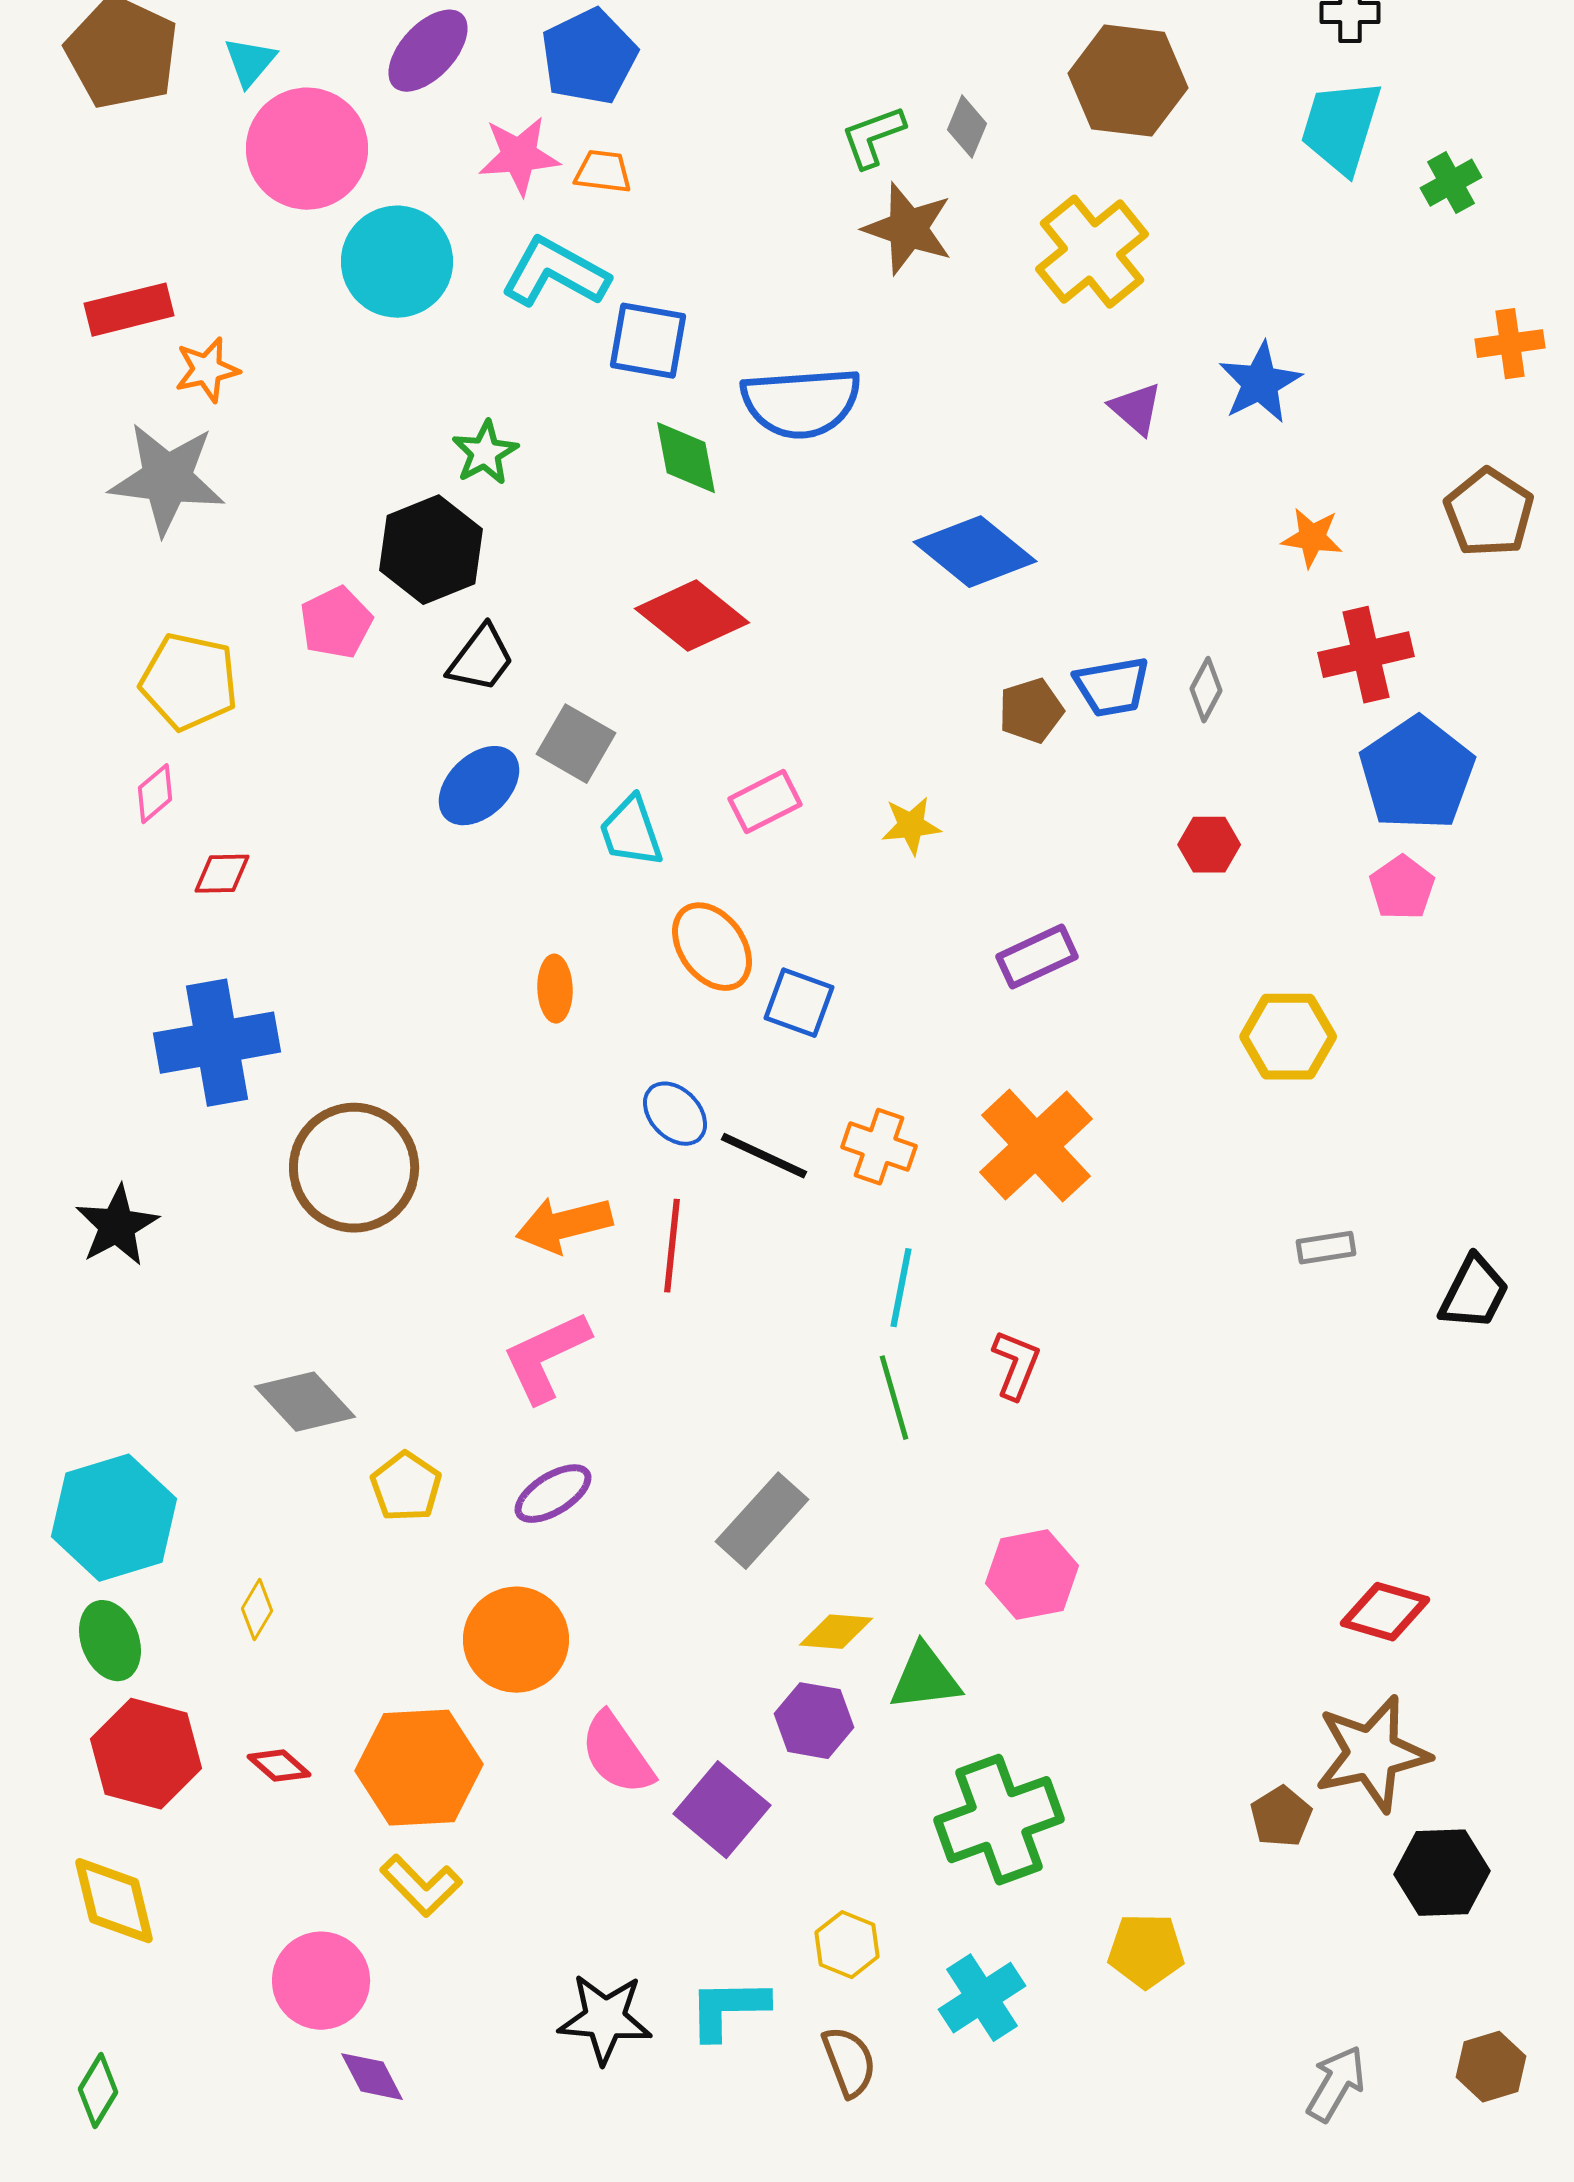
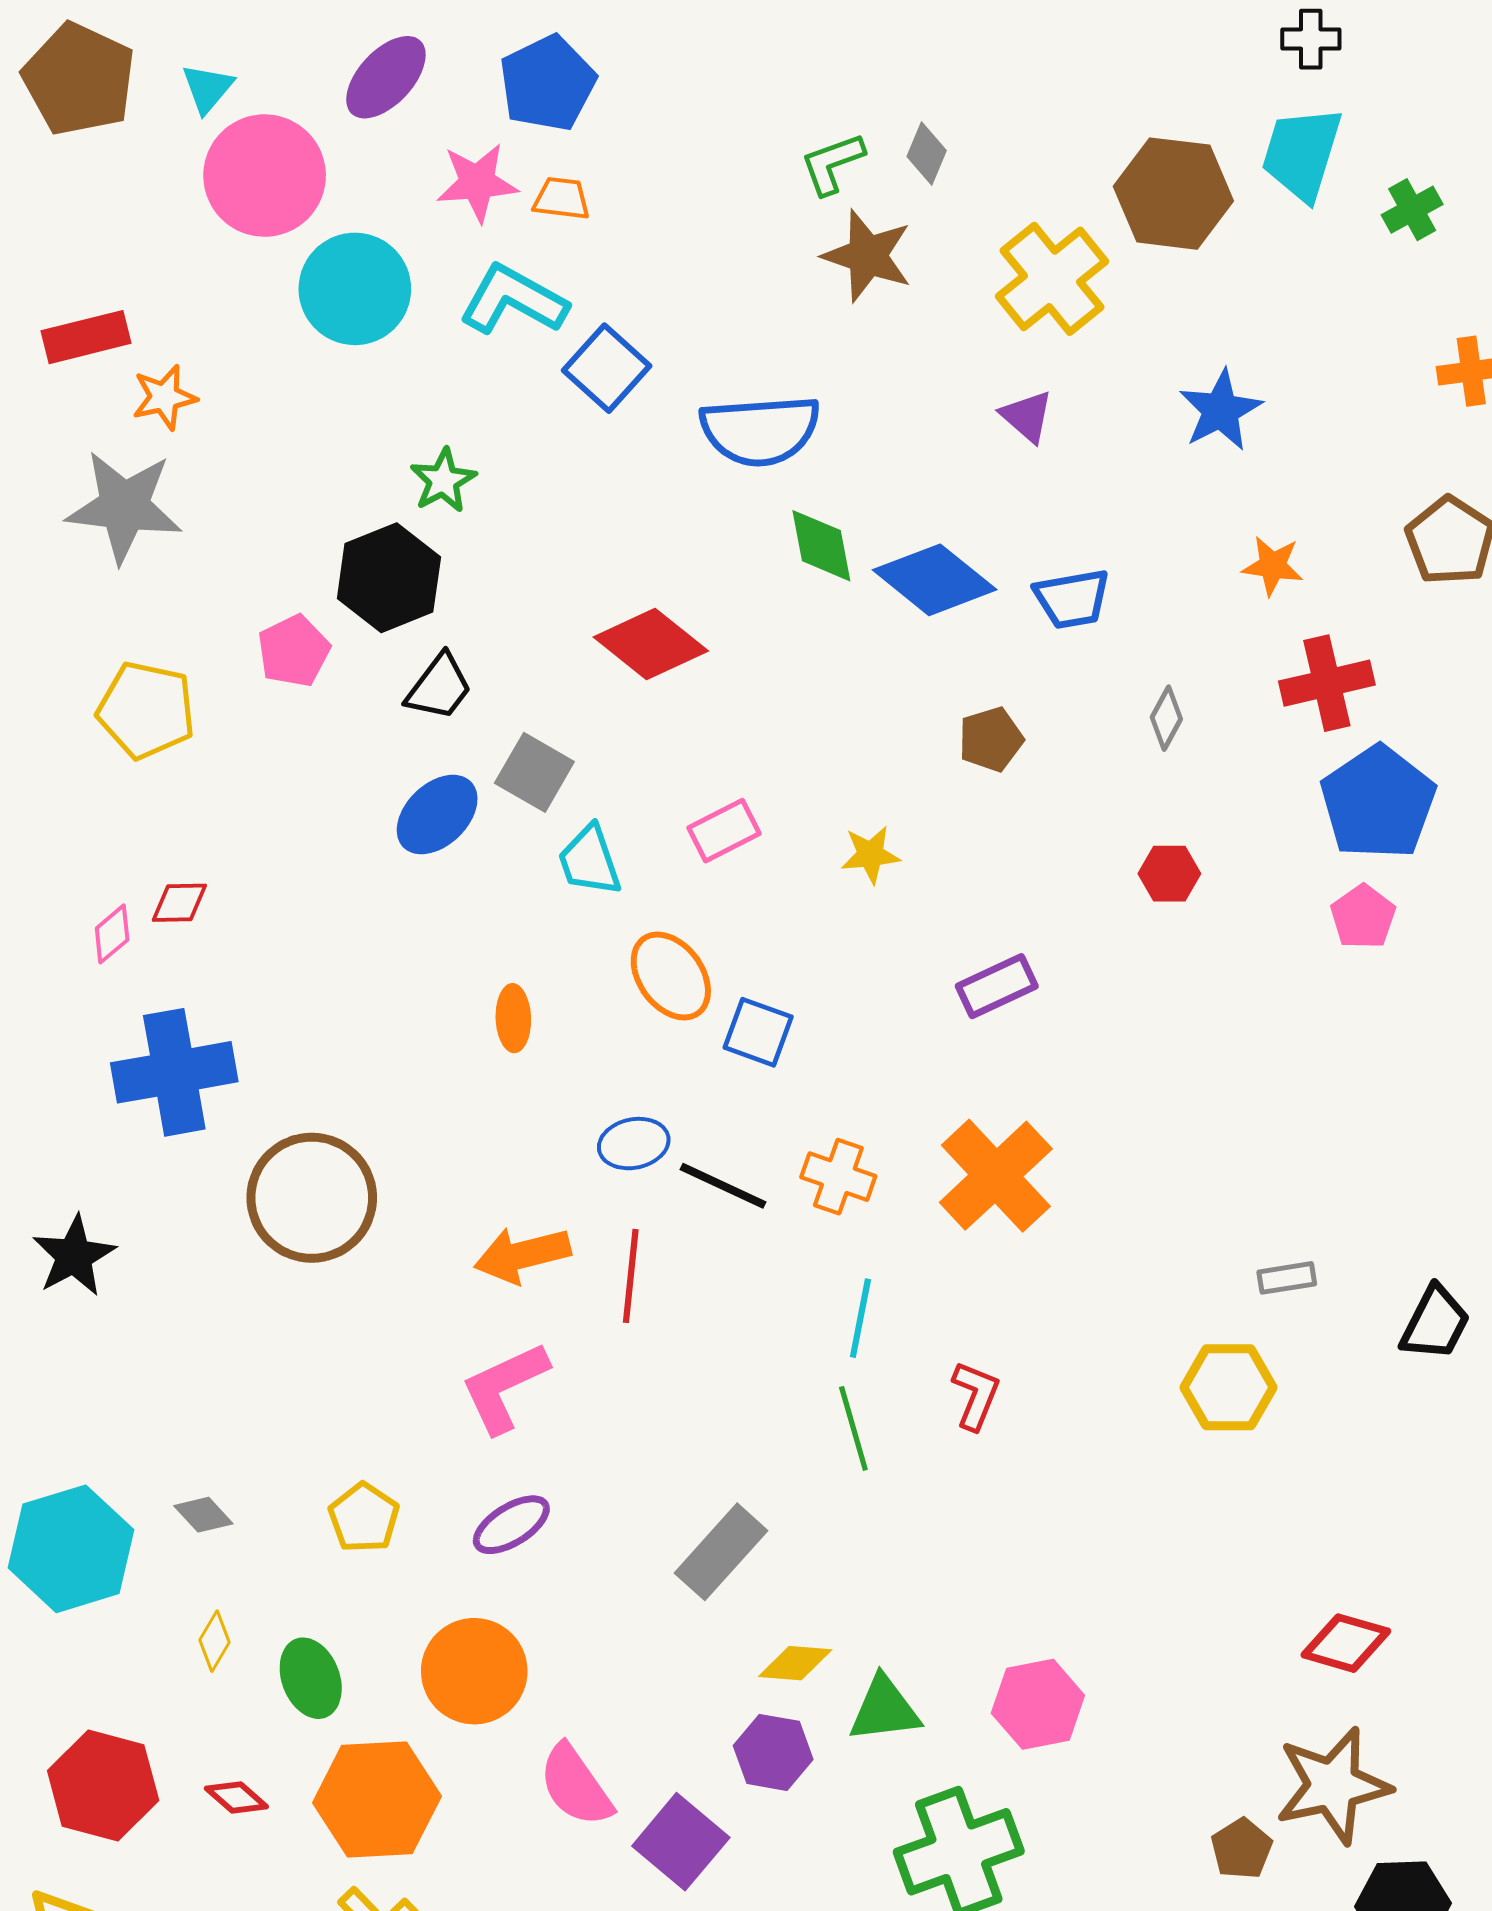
brown hexagon: (1128, 81) -> (1173, 194), moved
blue square: (648, 341) -> (607, 368), turned 32
purple triangle: (1136, 409) -> (1027, 416), moved
green diamond: (686, 458) -> (821, 546), moved
blue trapezoid: (1112, 687) -> (1072, 599), moved
pink diamond: (155, 794) -> (112, 934), moved
yellow hexagon: (1288, 1037) -> (1229, 1387), moved
blue ellipse: (675, 1114) -> (634, 1144), turned -58
gray diamond: (305, 1402) -> (203, 1515), moved, size x0.6
pink hexagon: (1032, 1575) -> (1038, 1704), moved
green ellipse: (110, 1641) -> (311, 1678), moved

